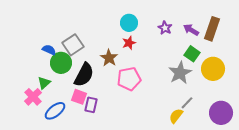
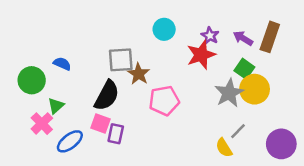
red star: (129, 43) -> (201, 55), moved, size x1.6
gray square: (73, 45) -> (121, 60), moved, turned 30
green circle: (61, 63) -> (32, 80), moved
yellow circle: (213, 69) -> (255, 89), moved
yellow semicircle: (176, 116) -> (224, 148), turned -70

